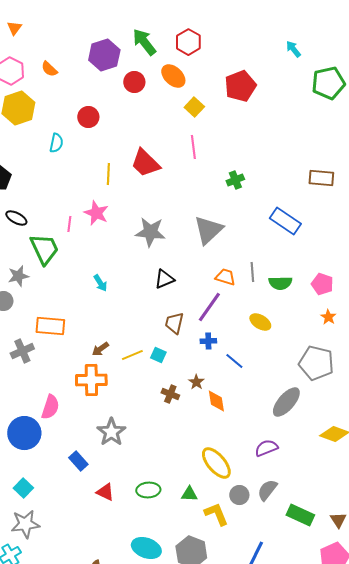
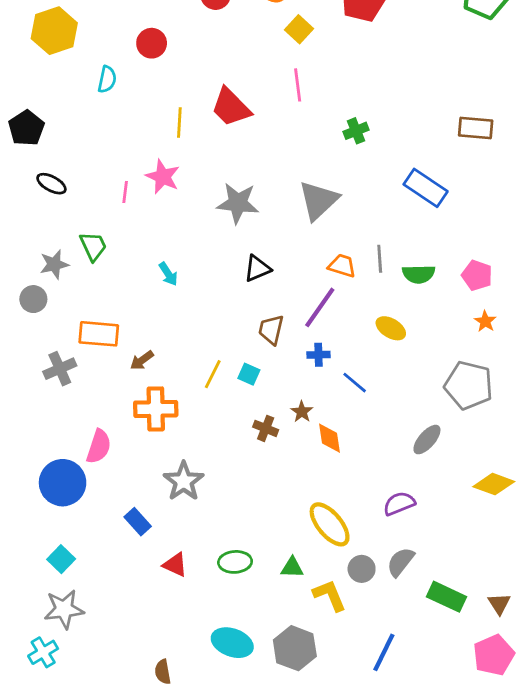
green trapezoid: (44, 249) -> (93, 246), moved, size x0.7
brown arrow: (100, 349) -> (142, 360), moved
yellow line: (132, 355) -> (213, 374), turned -40
gray ellipse: (286, 402) -> (427, 440), size x0.7

